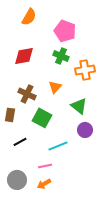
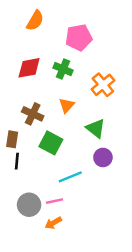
pink pentagon: (65, 31) -> (79, 38), turned -30
green cross: (61, 56) -> (63, 69), moved
orange cross: (85, 70) -> (103, 85), turned -30
black line: (20, 142) -> (17, 161), moved, turned -56
gray circle: (17, 180) -> (29, 205), moved

